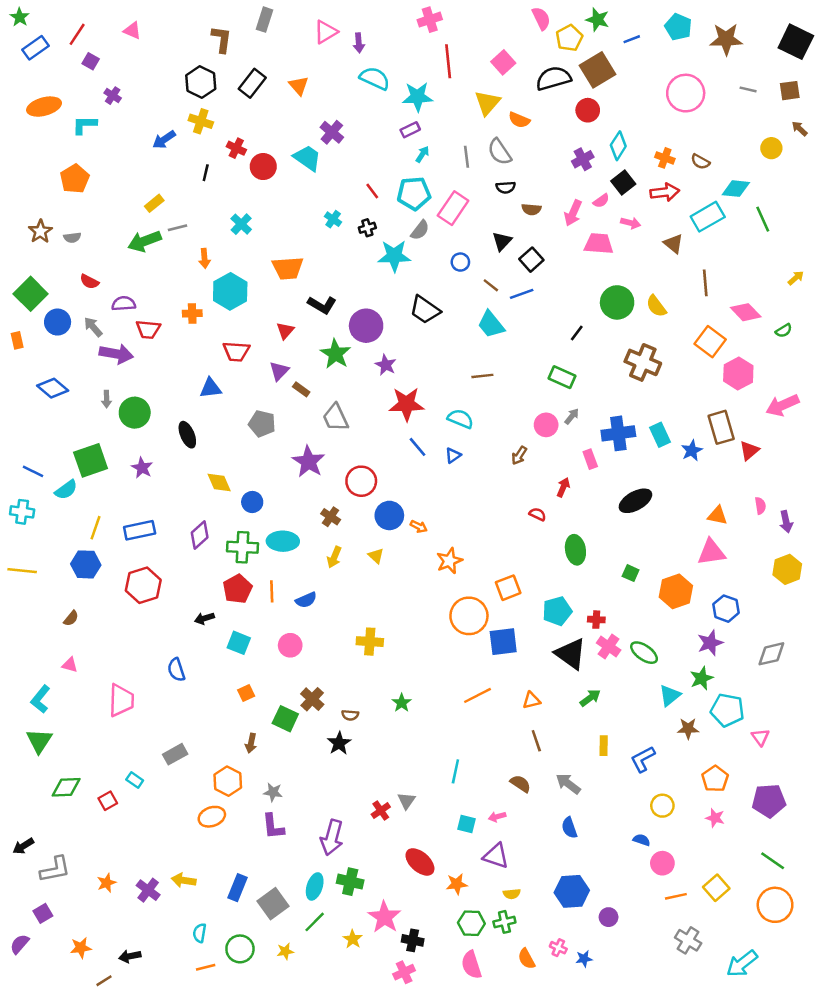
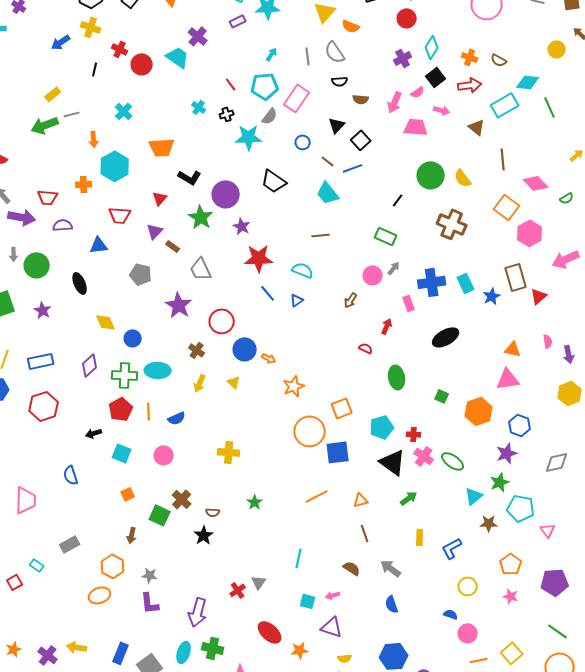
purple rectangle: (410, 130) -> (238, 21), moved
purple semicircle: (124, 304) -> (63, 225), moved

